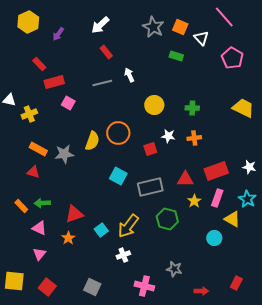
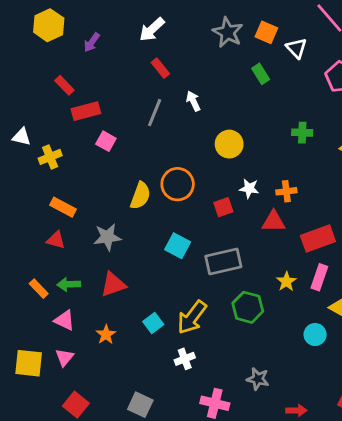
green rectangle: (176, 56) -> (261, 74), turned 40
gray line: (102, 83) -> (155, 113), turned -54
green cross: (192, 108) -> (302, 133), moved
gray star: (64, 154) -> (107, 237), moved
red triangle: (185, 179) -> (274, 221), moved
red triangle: (74, 214) -> (113, 284), moved
yellow square: (14, 281) -> (29, 363), moved

